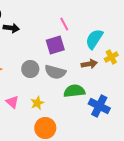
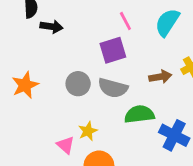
cyan semicircle: (94, 39) -> (167, 22), moved
pink triangle: (12, 102) -> (65, 145), moved

